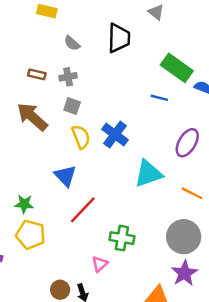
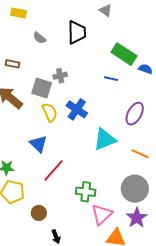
gray cross: (68, 77) -> (60, 76), moved
gray square: (72, 106) -> (42, 88), size x1.5
pink triangle: (100, 264) -> (102, 214), moved, size x1.6
brown circle: (60, 290) -> (39, 213), moved

